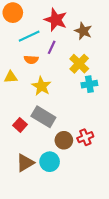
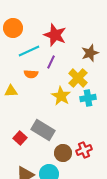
brown star: (83, 31) -> (90, 53), moved, turned 30
yellow star: (41, 86) -> (61, 96), moved

